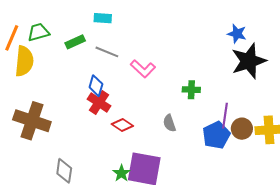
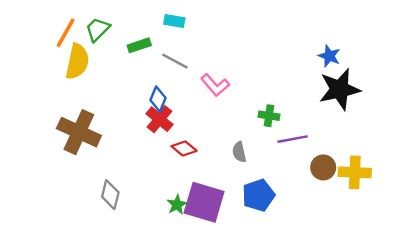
green trapezoid: (38, 32) -> (98, 29), turned -35
purple line: (225, 116) -> (293, 139), moved, turned 65
blue pentagon: (216, 135) -> (258, 195), moved

